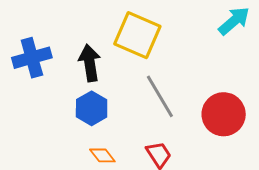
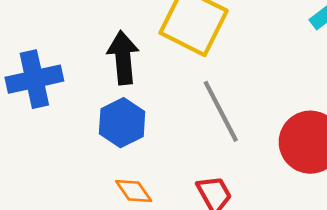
blue cross: (32, 58) -> (34, 79), moved

